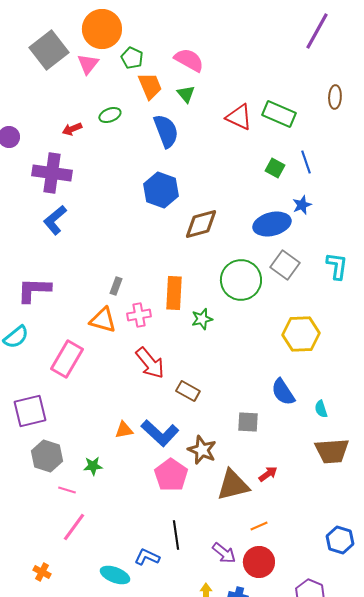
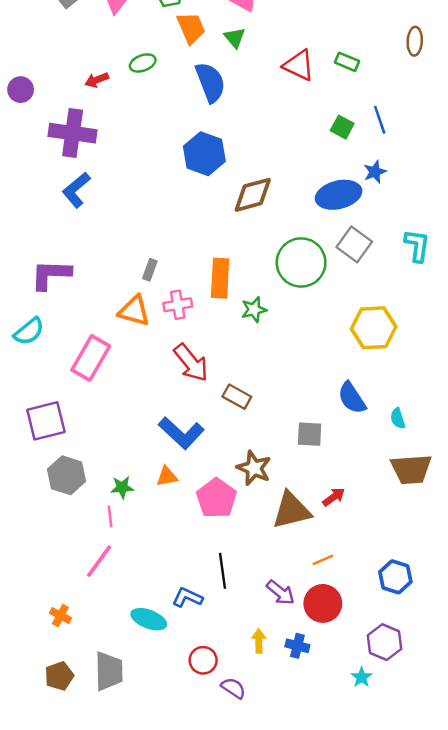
green rectangle: (279, 114) -> (347, 62), size x0.6
orange triangle: (124, 430) -> (167, 476), moved
blue L-shape: (160, 433) -> (181, 433), moved
pink line: (67, 490) -> (110, 516), moved, turned 66
blue hexagon: (340, 540) -> (395, 577), moved

